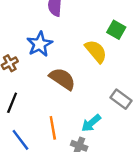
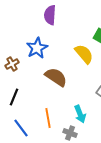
cyan arrow: (91, 123) -> (80, 114), turned -72

